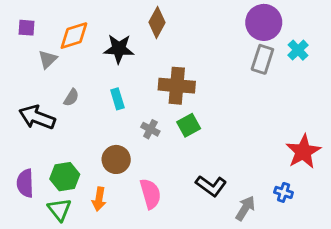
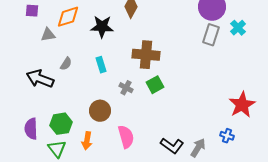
gray triangle: (48, 59) -> (48, 35), turned 35
black L-shape: (211, 186) -> (172, 146), moved

